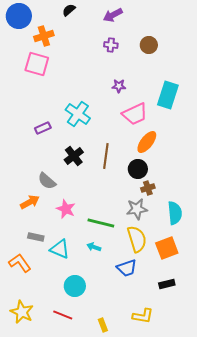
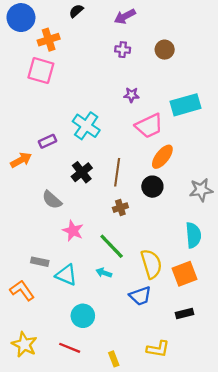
cyan rectangle: (168, 95) -> (186, 105), turned 56
brown cross: (148, 188) -> (120, 208), moved
orange arrow: (30, 202) -> (21, 160), moved
gray star: (137, 209) -> (201, 190), moved
green line: (101, 223) -> (112, 246), turned 32

